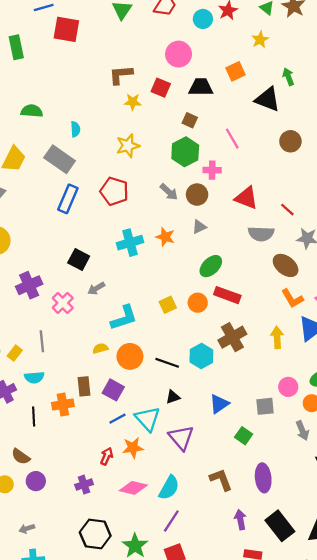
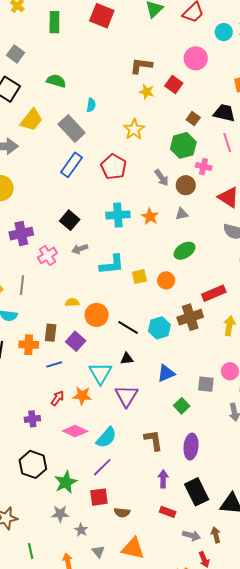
black trapezoid: (201, 87) -> (224, 113), moved
yellow star: (128, 146) -> (134, 129), turned -30
red rectangle: (227, 295) -> (214, 293), moved, turned -55
cyan L-shape: (124, 318) -> (112, 265), moved
blue line: (117, 419) -> (54, 364), moved

